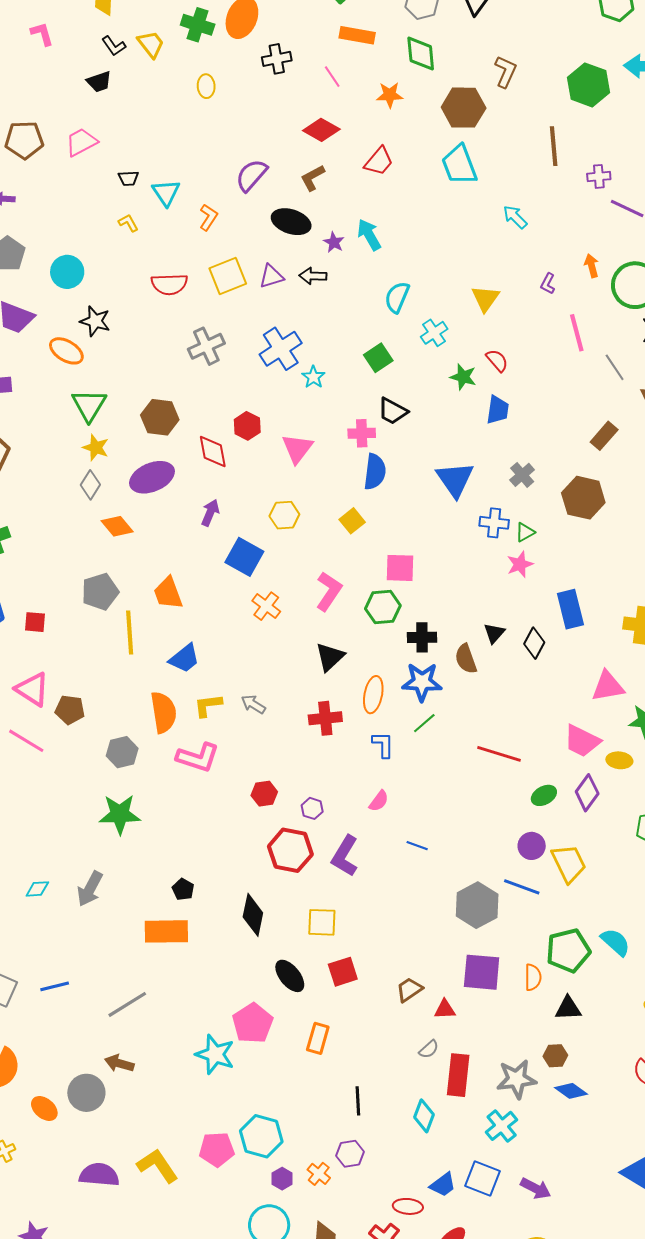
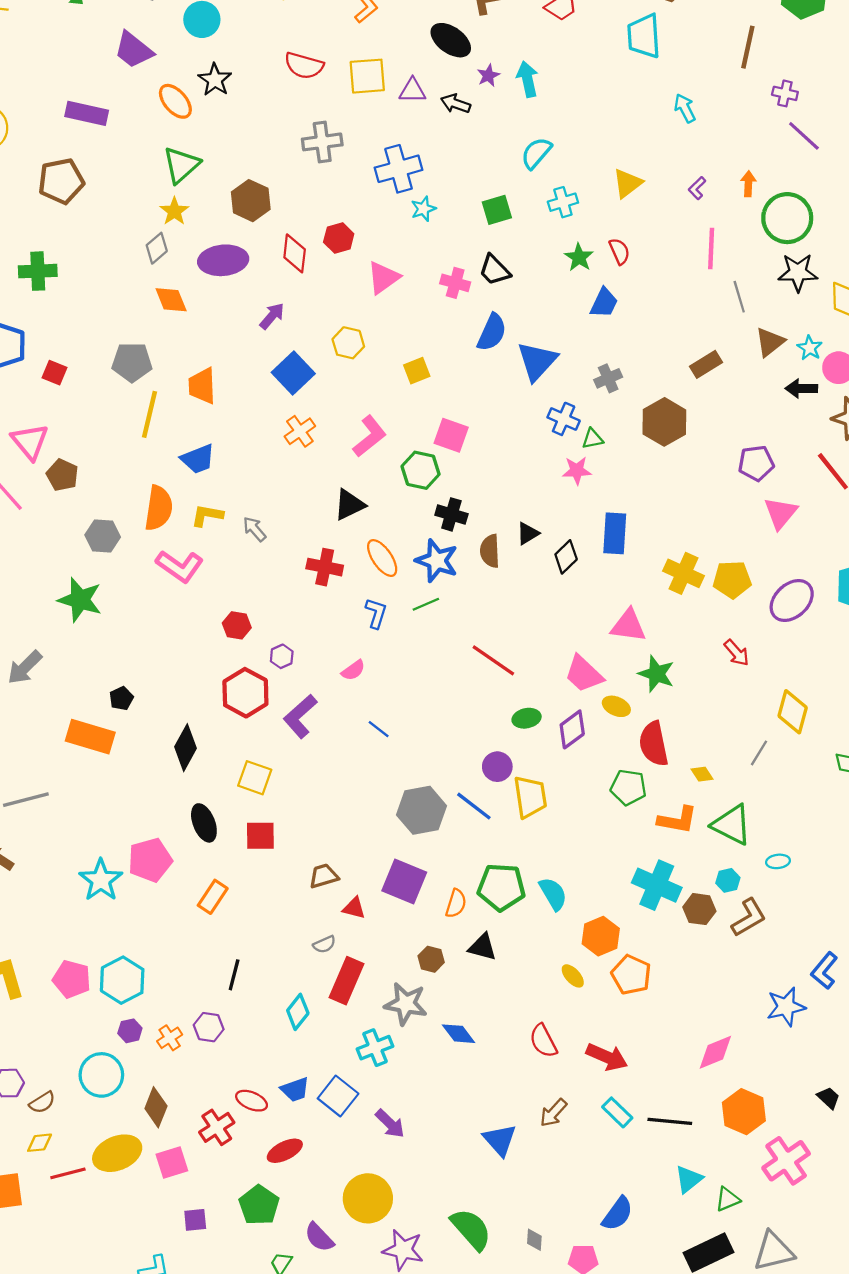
blue semicircle: (375, 472) -> (492, 332), moved
orange ellipse: (373, 695) -> (382, 558), turned -63
brown hexagon: (555, 1056) -> (431, 959), moved

